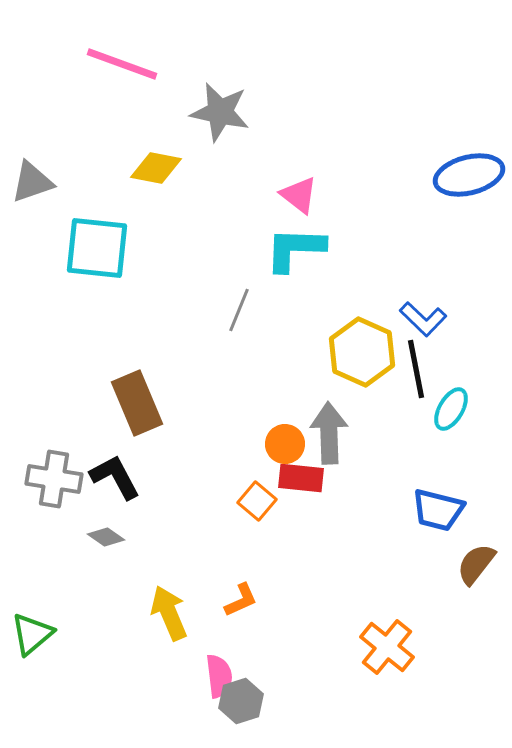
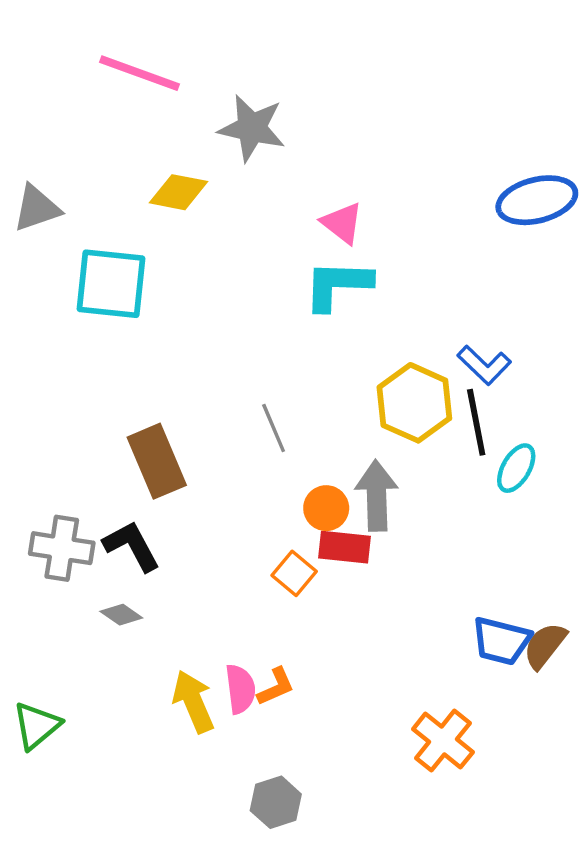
gray line: (239, 310) -> (274, 428), moved, turned -45
blue trapezoid: (438, 510) -> (501, 641), moved
pink semicircle: (219, 676) -> (240, 689), moved

